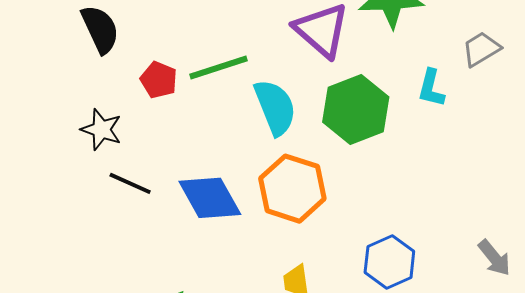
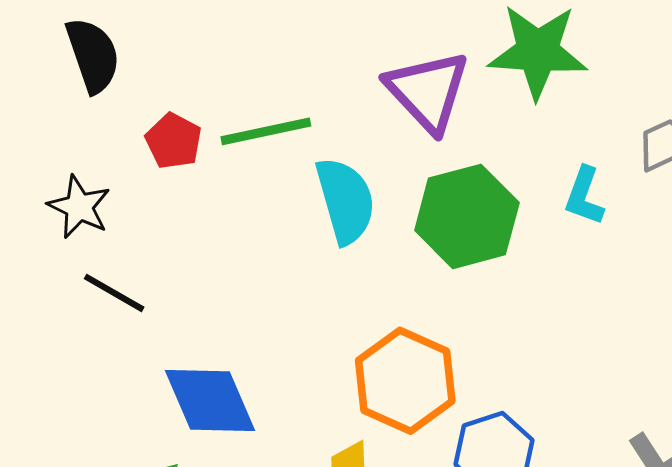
orange hexagon: (292, 189) -> (405, 381), moved
blue diamond: (210, 198) -> (210, 401), moved

